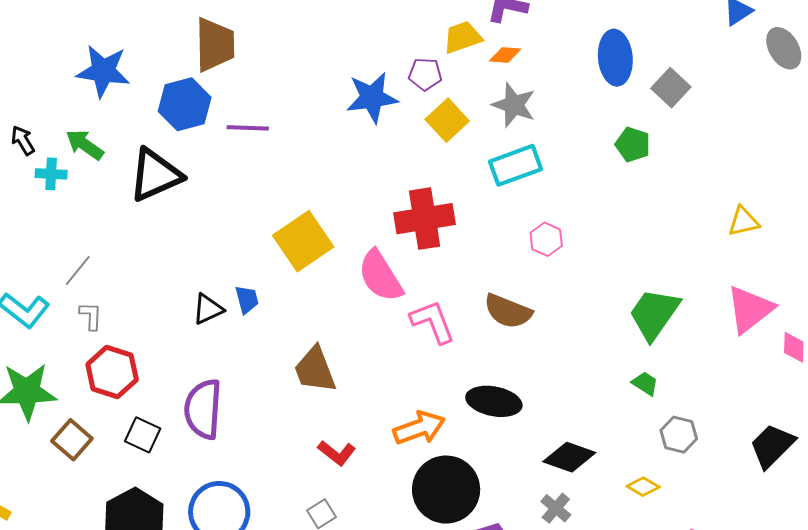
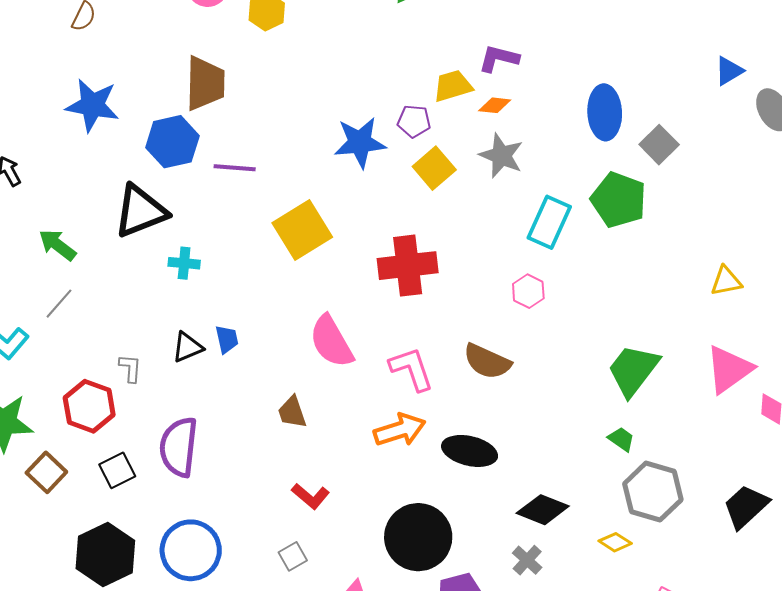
green pentagon: (633, 144) -> (619, 200), size x1.6
green arrow: (85, 145) -> (57, 245), moved
cyan rectangle: (516, 165) -> (549, 222), moved, turned -48
cyan cross: (51, 174) -> (184, 263), moved
yellow square: (303, 241) -> (302, 230), moved
pink semicircle: (380, 276) -> (331, 342), moved
gray L-shape: (91, 316) -> (130, 368), moved
brown trapezoid: (315, 370) -> (292, 412), size x0.7
orange arrow: (419, 428) -> (400, 430), moved
black square: (143, 435) -> (117, 470), turned 36
gray hexagon: (679, 435) -> (653, 492), size x1.6

